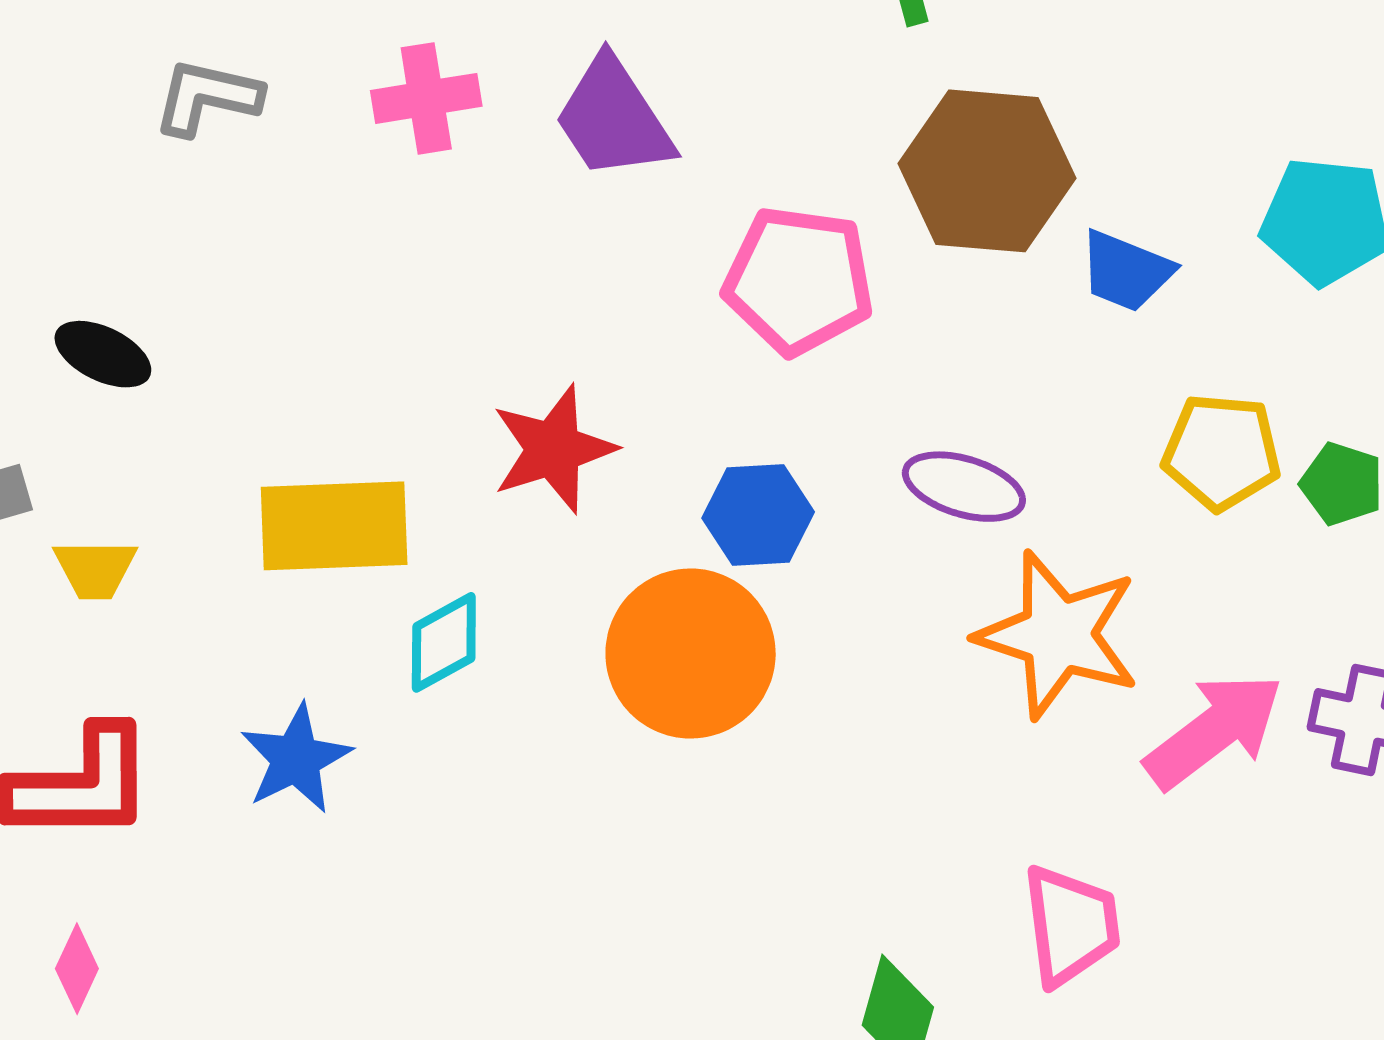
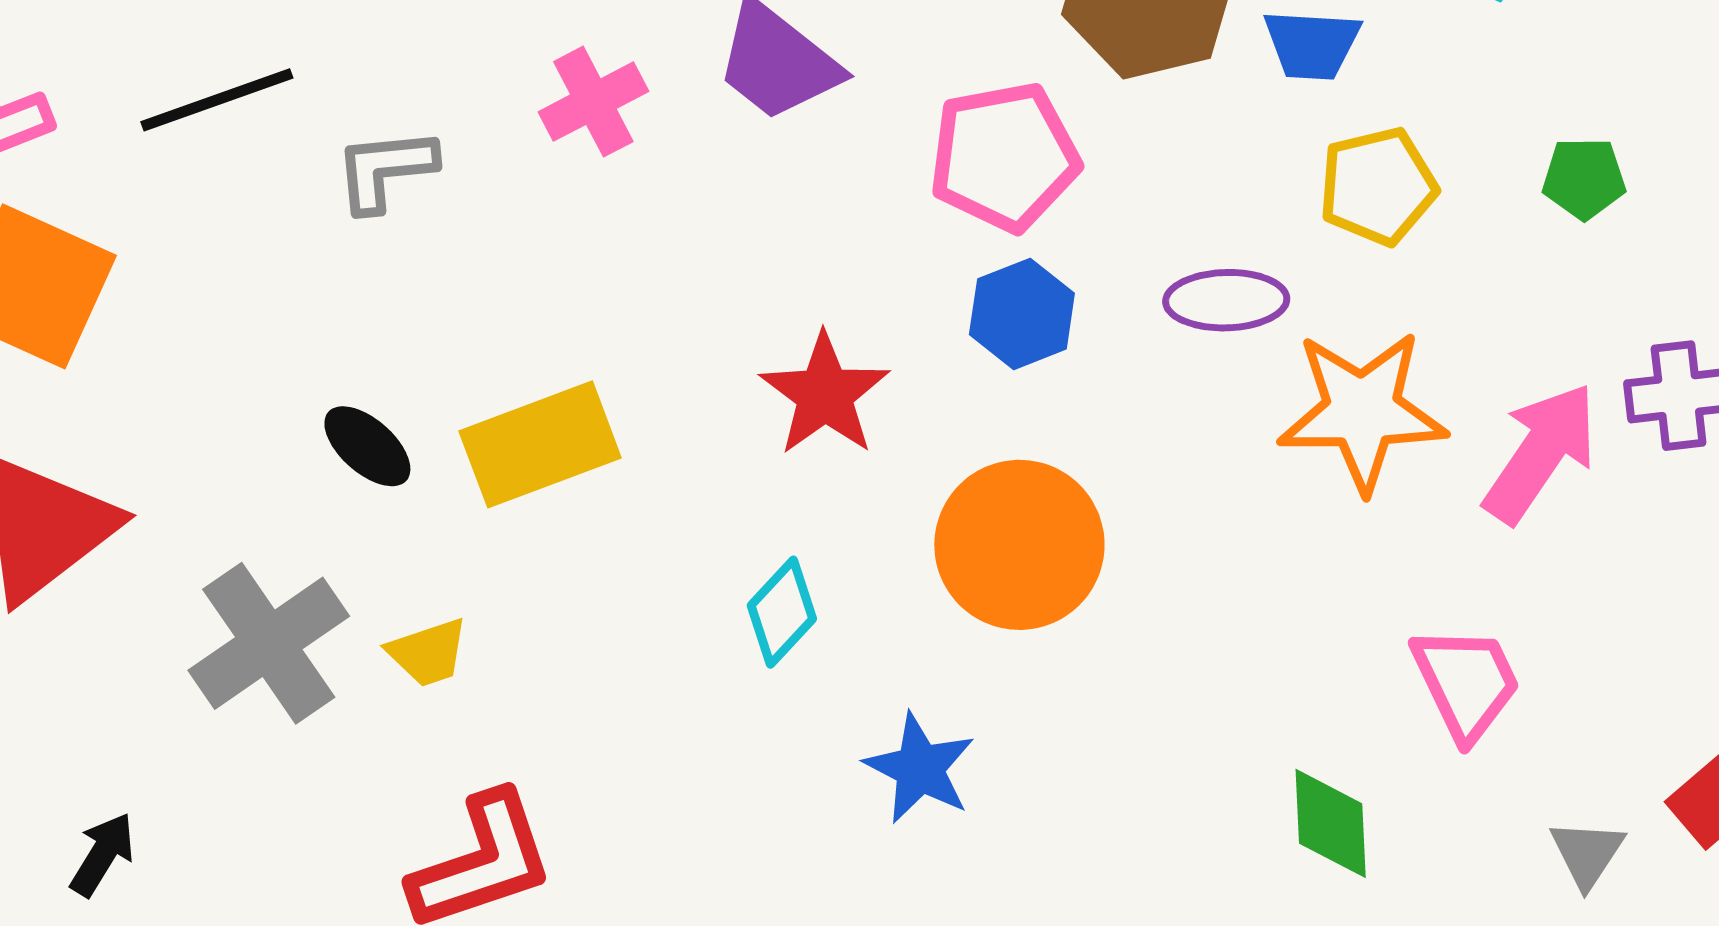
black ellipse: (103, 354) -> (367, 446), turned 34
yellow pentagon: (1222, 452) -> (1378, 186), moved
blue hexagon: (758, 515) -> (1022, 314), moved
yellow rectangle: (334, 526) -> (540, 444), moved
blue star: (296, 759) -> (920, 768), moved

